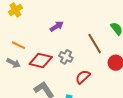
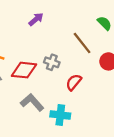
purple arrow: (57, 26) -> (36, 19), moved

